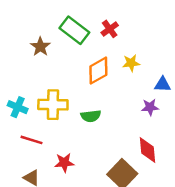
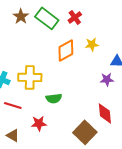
brown star: (40, 47) -> (21, 16), moved
green semicircle: (91, 116) -> (54, 98), moved

